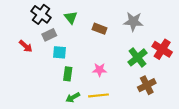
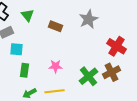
gray star: (133, 22) -> (89, 19), turned -30
green cross: (137, 57) -> (89, 76), moved
brown cross: (147, 85) -> (112, 72), moved

